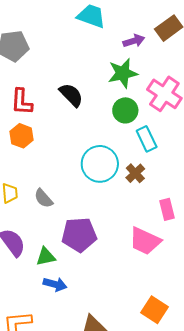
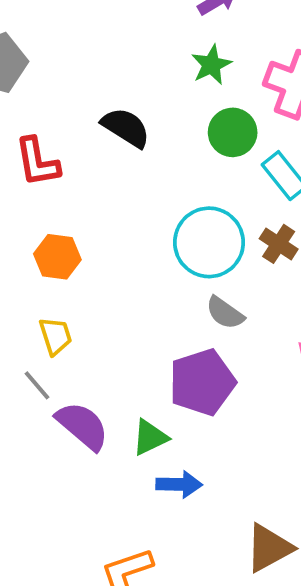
green star: (123, 73) -> (211, 65), size x0.7
orange hexagon: (21, 136) -> (57, 257), moved
gray semicircle: (43, 198) -> (225, 313), moved

